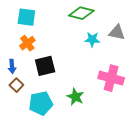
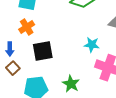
cyan star: (92, 39) -> (92, 45), moved

